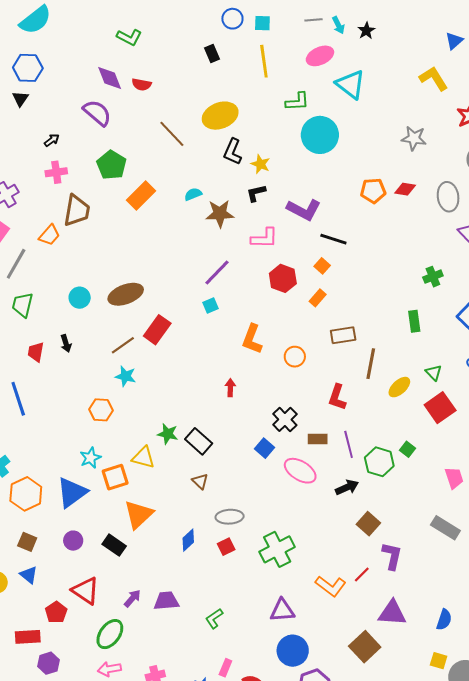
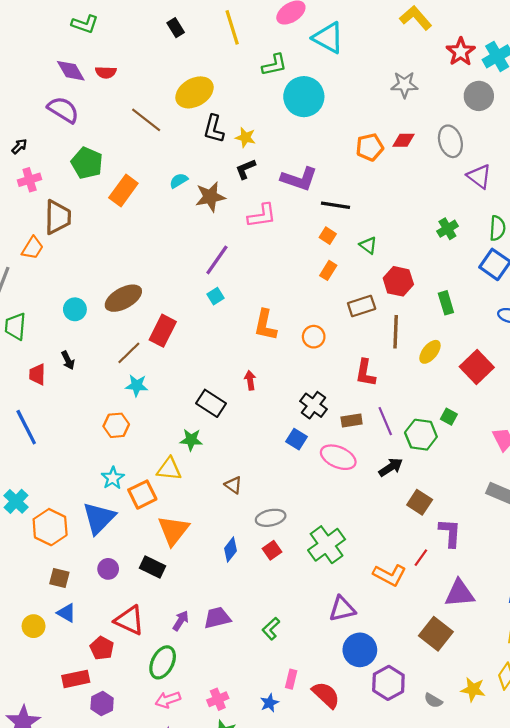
red hexagon: (283, 278) -> (398, 281), moved
green rectangle: (414, 321) -> (446, 303), moved
green triangle: (434, 373) -> (368, 245), moved
black rectangle: (199, 441) -> (211, 403), moved

